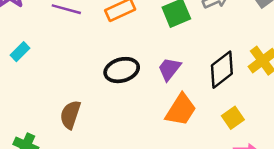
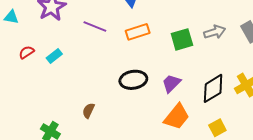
brown semicircle: (70, 115) -> (88, 111), size x0.7

